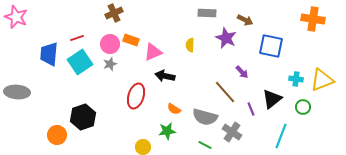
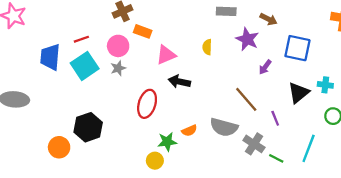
orange rectangle: (131, 40) -> (143, 31), moved
purple arrow: (242, 72) -> (265, 67), moved, turned 80
black triangle: (272, 99) -> (299, 93), moved
orange semicircle: (174, 109) -> (189, 131), moved, turned -56
green star: (167, 131) -> (167, 142), moved
green line: (205, 145) -> (276, 158), moved

